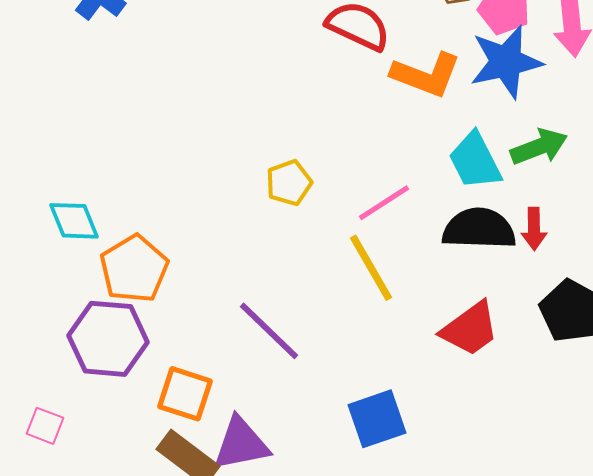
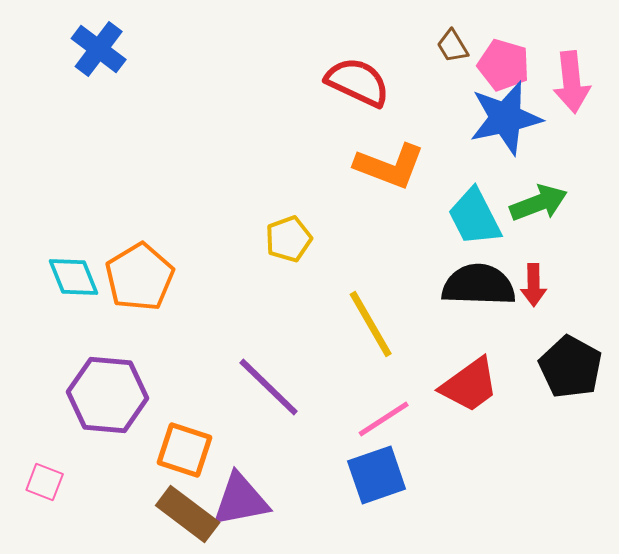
orange L-shape: (426, 75) -> (390, 166), moved
pink line: (384, 203) -> (384, 419), moved
orange pentagon: (134, 269) -> (140, 277), moved

